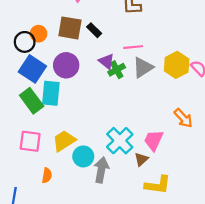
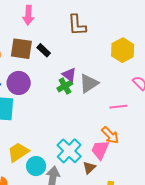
pink line: (133, 47) -> (118, 107), moved
purple triangle: (106, 61) -> (69, 75), moved
yellow hexagon: (177, 65) -> (123, 50), moved
orange arrow: (183, 118) -> (110, 135), moved

